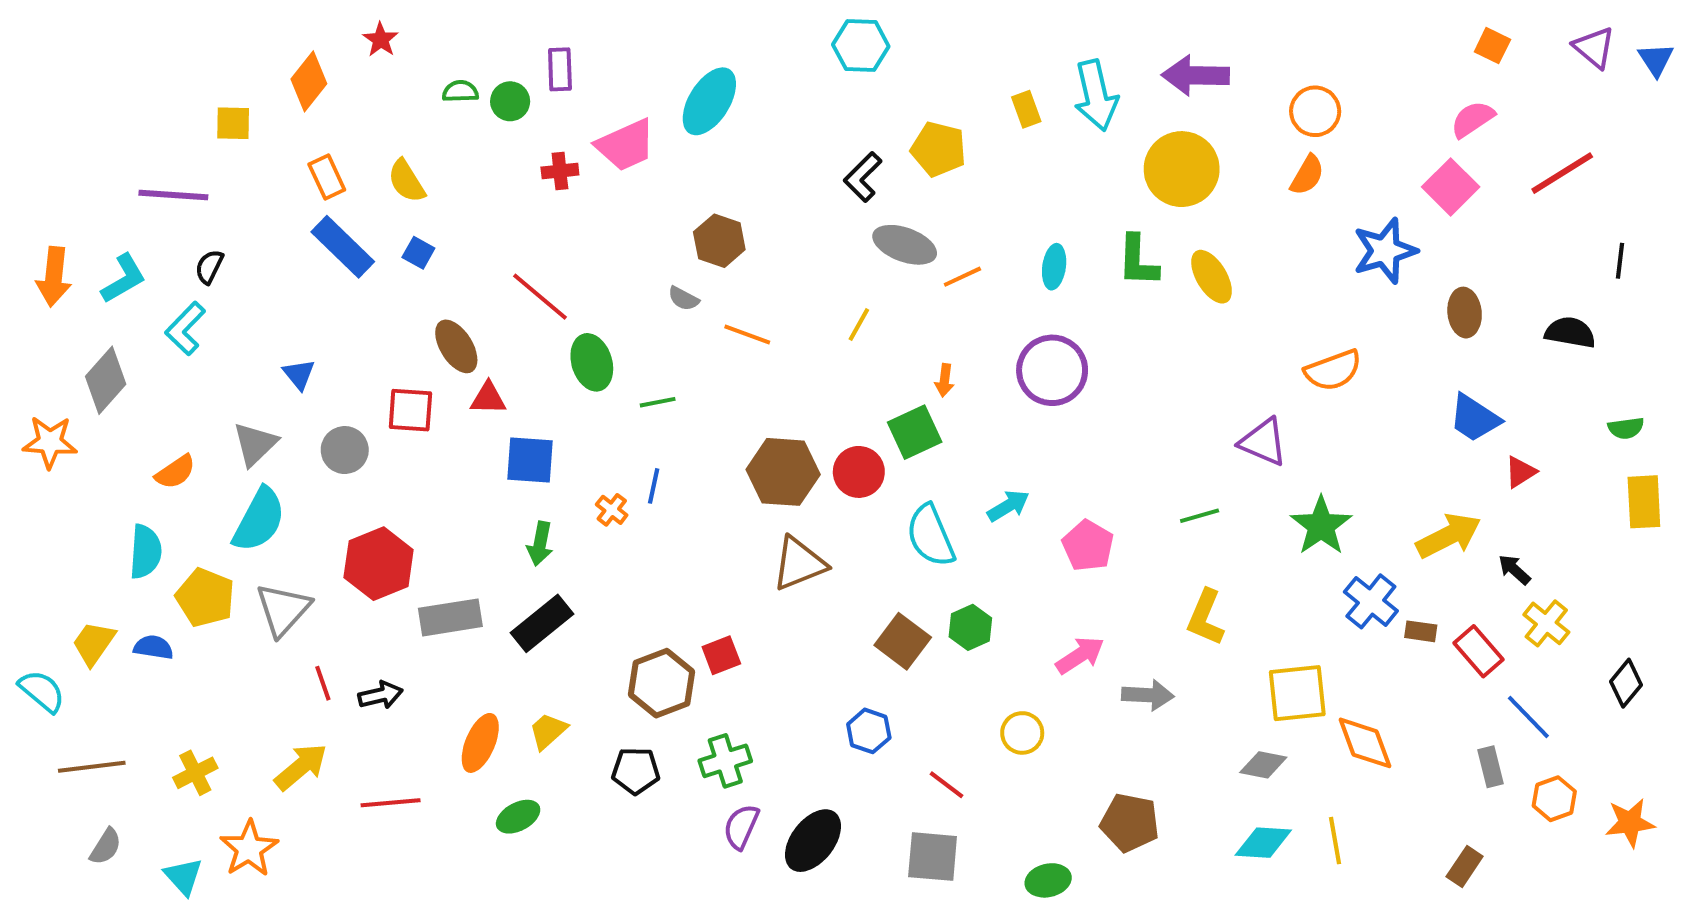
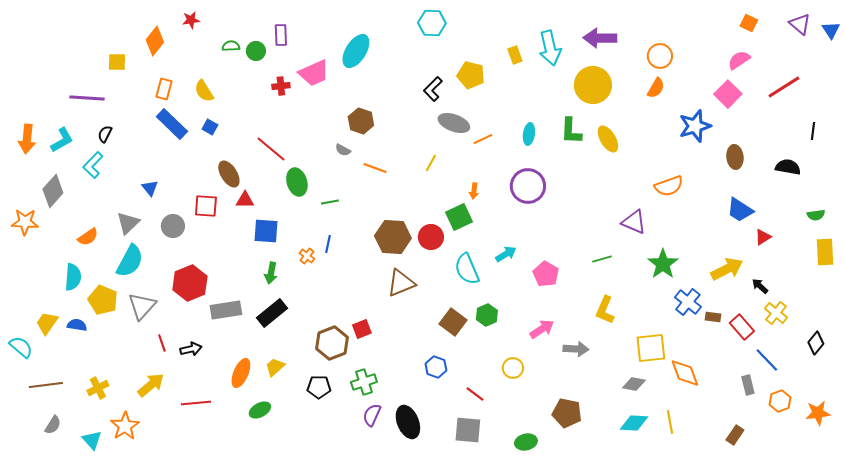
red star: (381, 40) -> (191, 20), turned 30
orange rectangle: (327, 177) -> (164, 89), turned 40
black ellipse: (813, 841) -> (408, 422), turned -60

